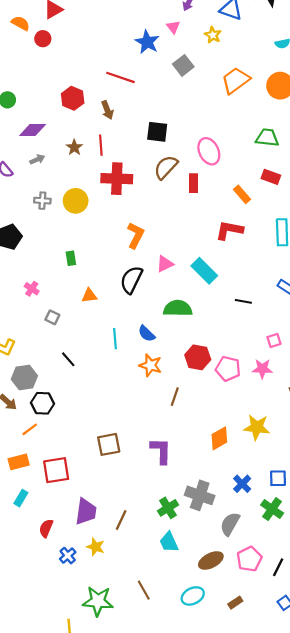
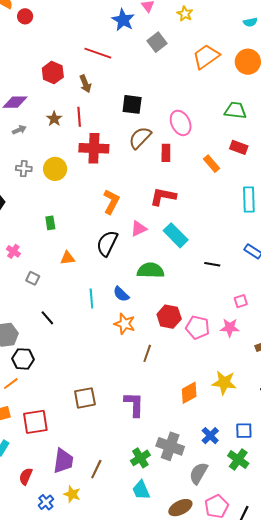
red L-shape: (229, 230) -> (163, 196), moved

